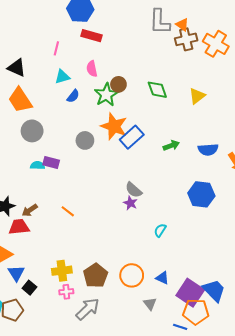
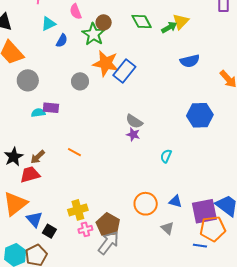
green arrow: (171, 146) -> (169, 27), moved
blue semicircle: (208, 150) -> (190, 61), moved
brown pentagon: (96, 276) -> (108, 225), moved
purple square: (190, 293) -> (204, 211), turned -36

